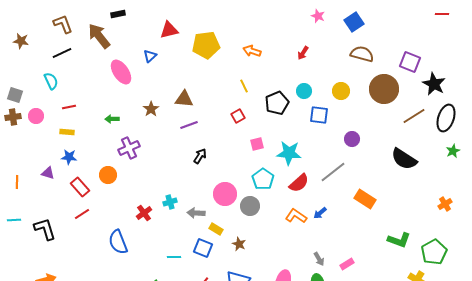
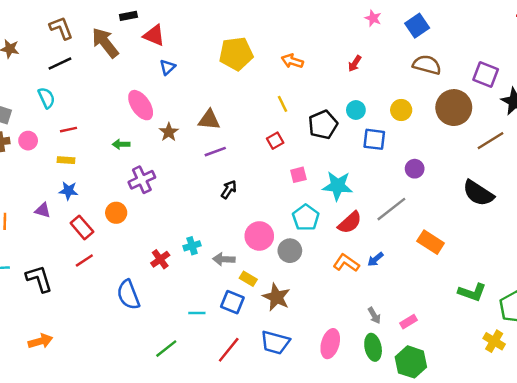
red triangle: (169, 30) -> (154, 35), moved, turned 36
pink ellipse: (121, 72) -> (141, 105), moved
brown star: (239, 244) -> (276, 297), size x1.6

